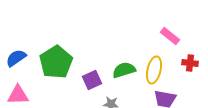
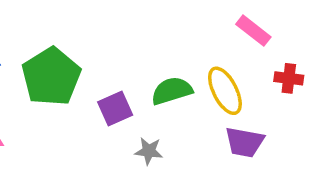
yellow ellipse: (154, 70) -> (225, 91), turned -40

